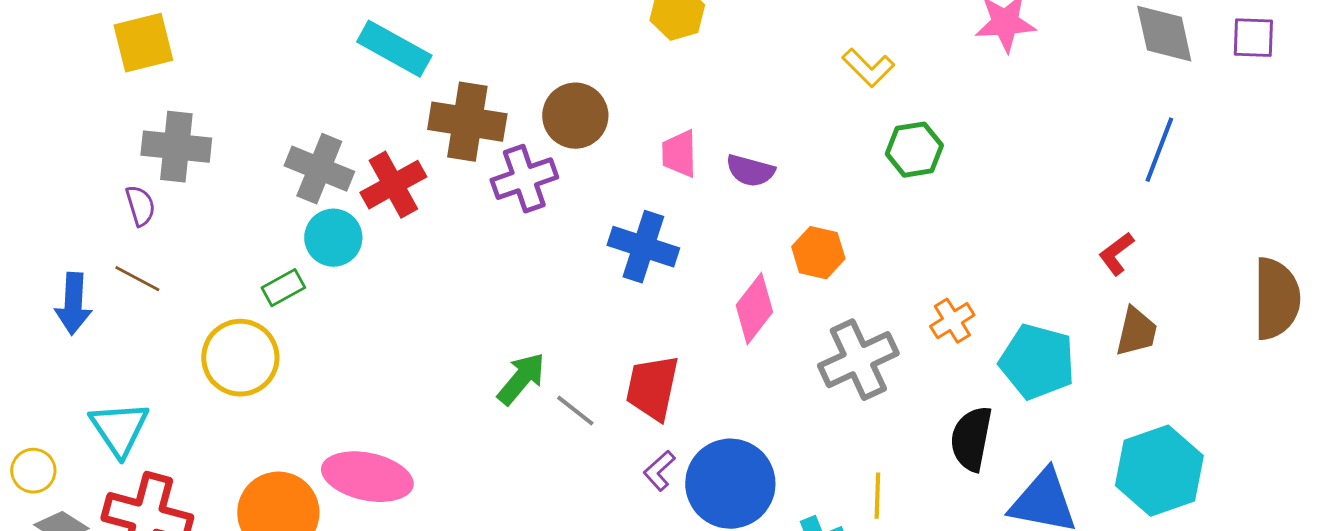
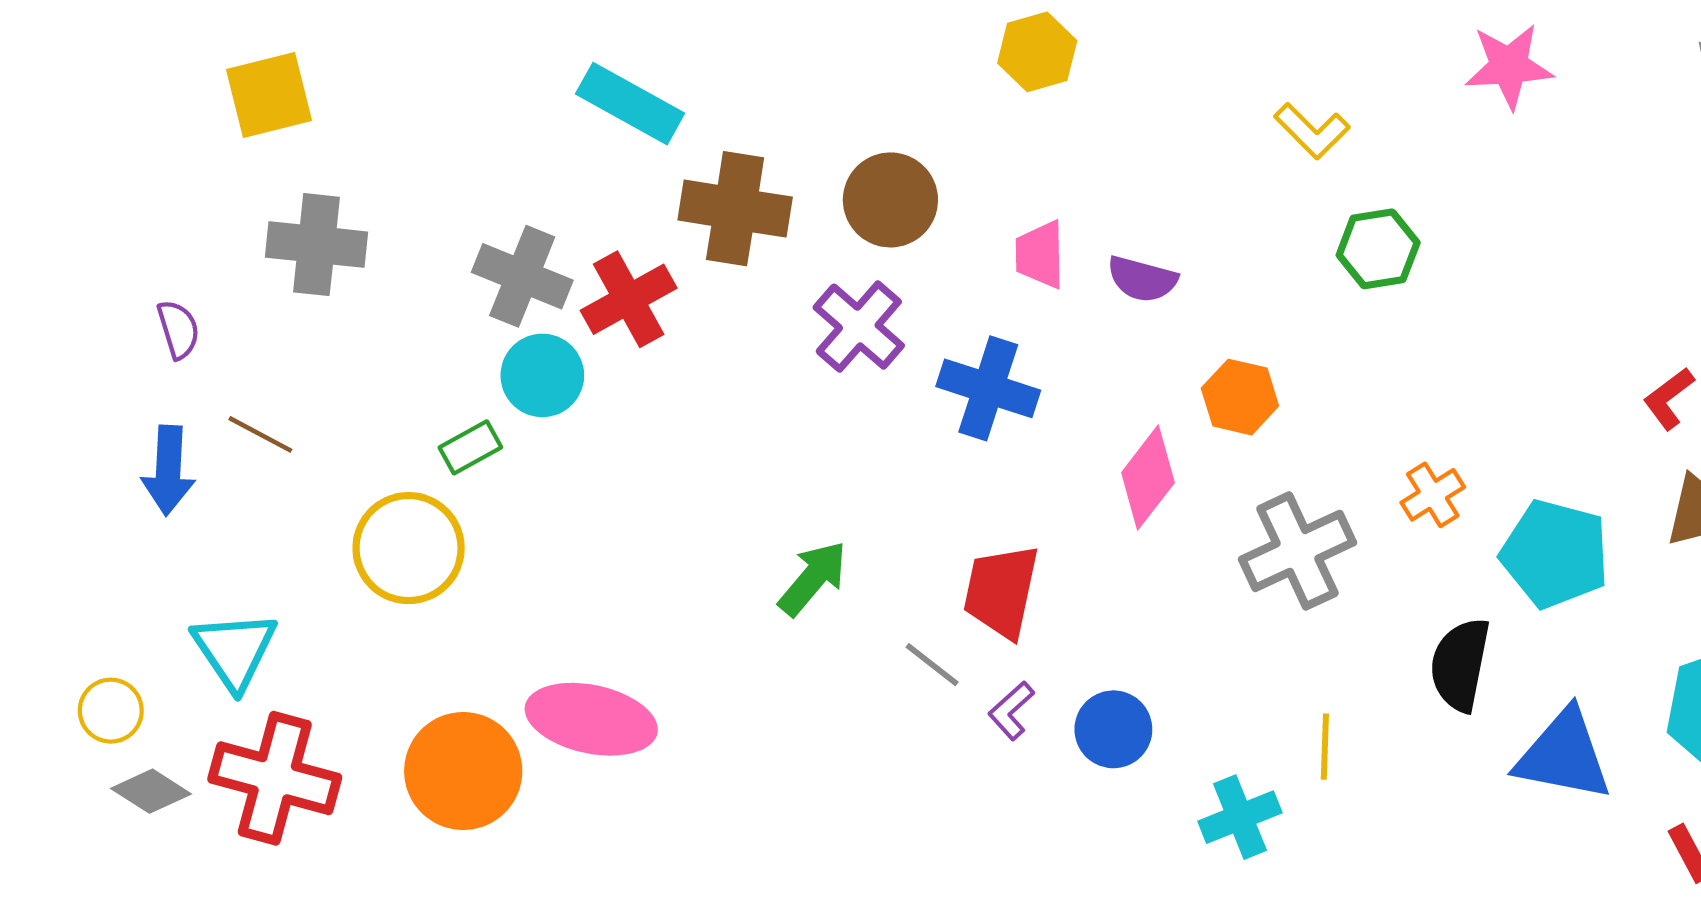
purple cross: (524, 179) -> (859, 327), moved, turned -30
purple semicircle: (140, 206) -> (178, 329), moved
gray line: (575, 411) -> (932, 665), moved
blue circle: (730, 484) -> (1113, 729), size x0.6

